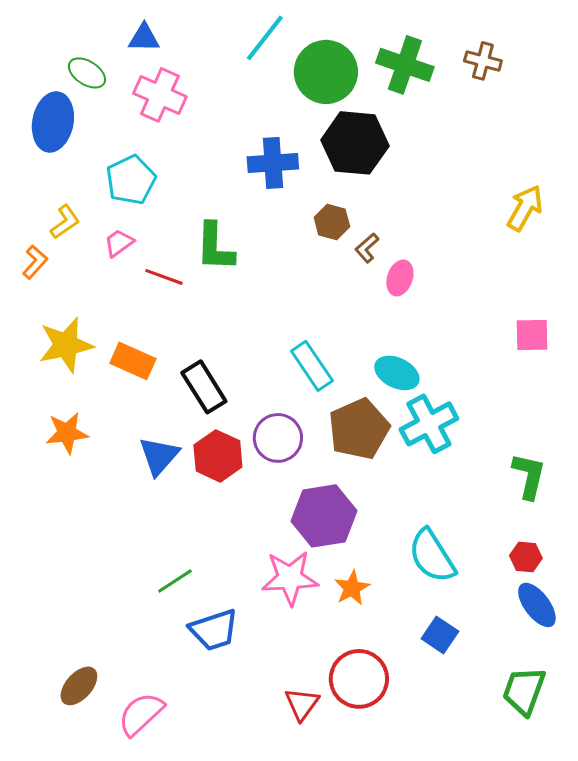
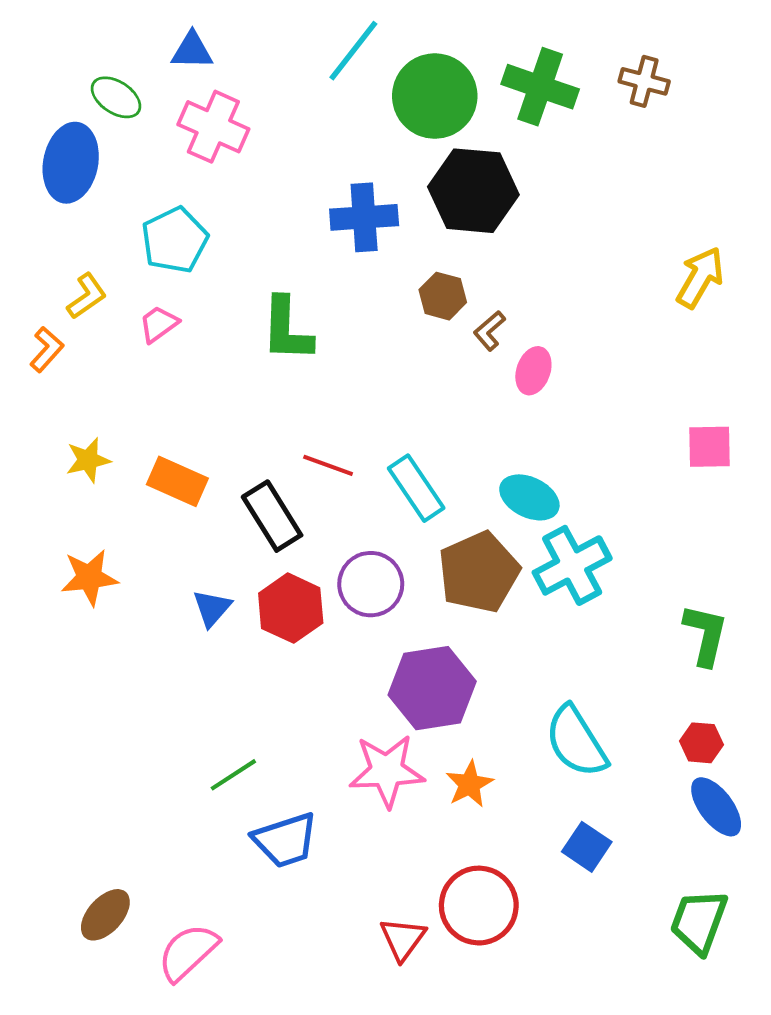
red line: (164, 277) -> (328, 465), moved
yellow star: (66, 345) -> (88, 460), size x0.6
blue triangle: (159, 456) -> (212, 608), size x0.7

